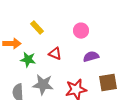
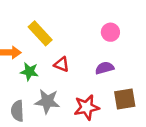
yellow rectangle: (37, 28) -> (40, 33), size x1.5
pink circle: (81, 31) -> (110, 32), moved

